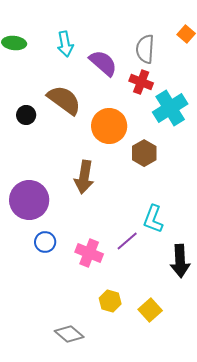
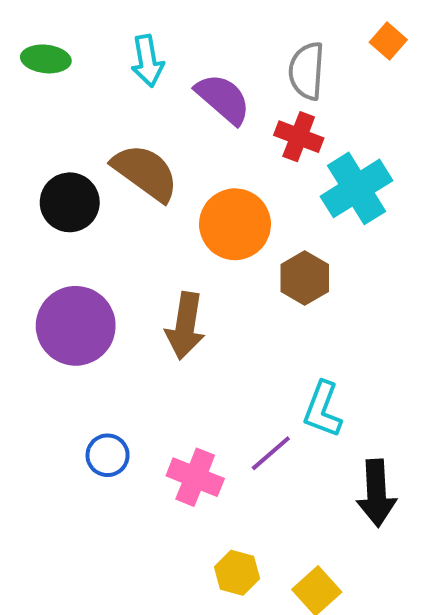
black circle: (26, 115) -> (70, 202), size x1.5
purple circle: (29, 200) -> (76, 326), moved

